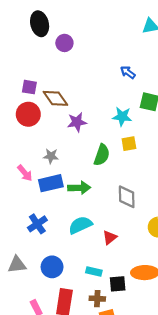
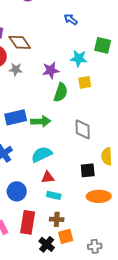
blue arrow: (128, 72) -> (71, 19), moved
purple star: (77, 122) -> (51, 70), moved
gray star: (51, 156) -> (16, 69), moved
red triangle: (110, 238) -> (48, 177), moved, turned 32
black square: (118, 284) -> (88, 170), moved

